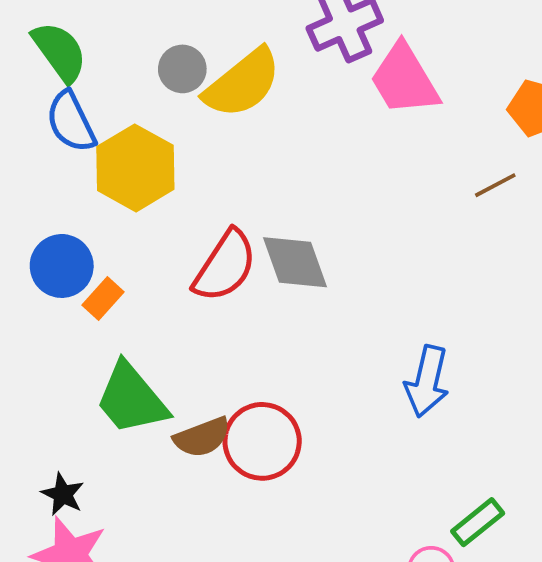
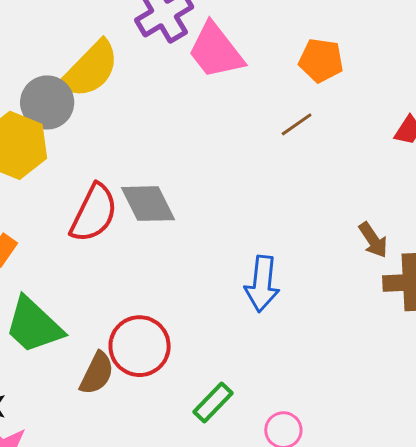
gray circle: (182, 69) -> (47, 102), moved, size x1.4
brown semicircle: (202, 437) -> (97, 373), moved, turned -36
green rectangle: (478, 522) -> (213, 403), moved

